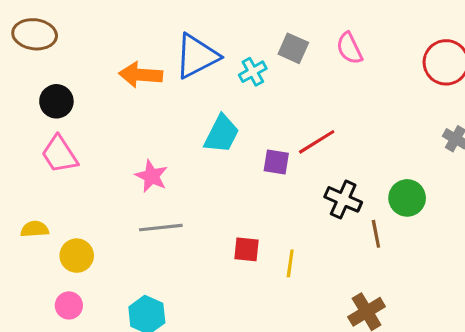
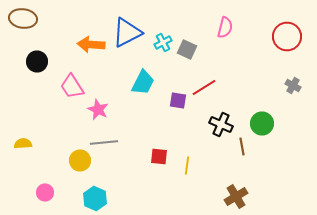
gray square: (293, 48) -> (187, 50), moved
pink semicircle: (349, 48) -> (225, 28), turned -140
pink trapezoid: (60, 154) -> (72, 86), moved
yellow circle: (77, 256) -> (80, 160), moved

